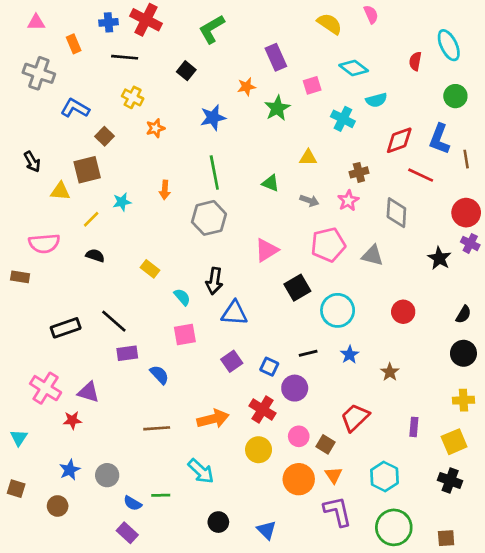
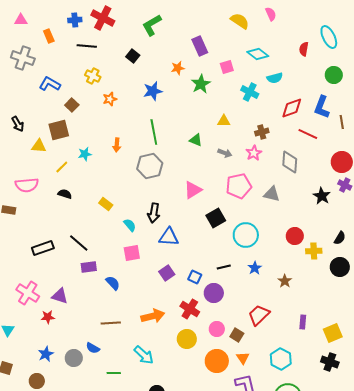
yellow cross: (463, 400) -> (314, 251), moved
blue semicircle: (133, 503) -> (93, 348), moved

